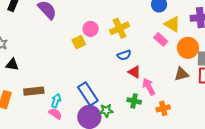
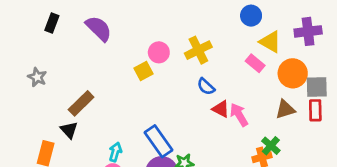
blue semicircle: (124, 55) -> (206, 87), turned 64
black triangle: (12, 65) -> (69, 130), moved, turned 40
pink arrow: (149, 87) -> (239, 115), moved
brown rectangle: (34, 91) -> (81, 103), moved, turned -36
green cross: (134, 101) -> (271, 146), moved, turned 32

